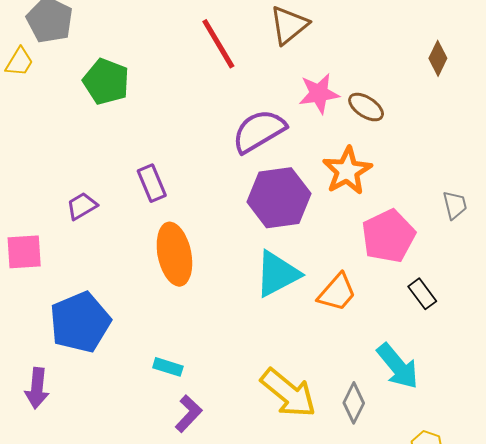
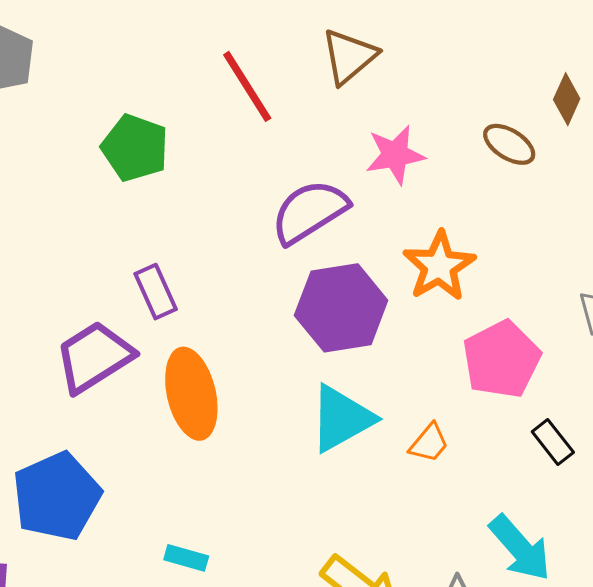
green pentagon: (106, 81) -> (135, 148), moved
brown ellipse: (366, 107) -> (509, 144), moved
purple trapezoid: (82, 206) -> (94, 357), moved, size x1.8
orange trapezoid: (337, 292) -> (429, 443), size x0.7

